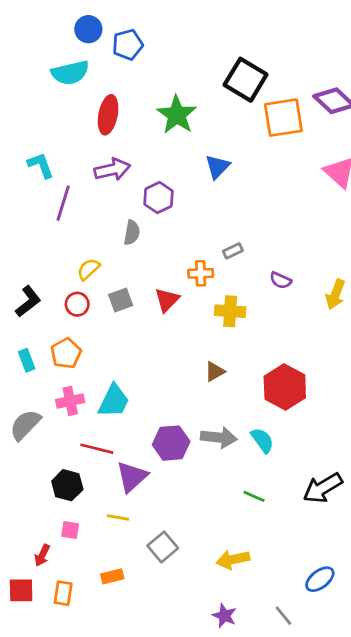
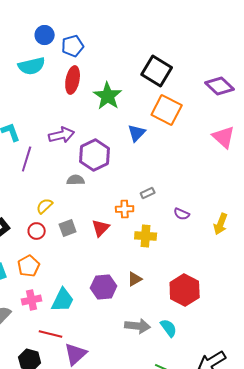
red ellipse: (108, 115) -> (73, 80), moved
orange square: (283, 118) -> (167, 110), moved, turned 36
purple hexagon: (159, 198) -> (95, 155), size x1.4
gray semicircle: (132, 233) -> (76, 180), turned -102
purple hexagon: (171, 443) -> (104, 287), moved

